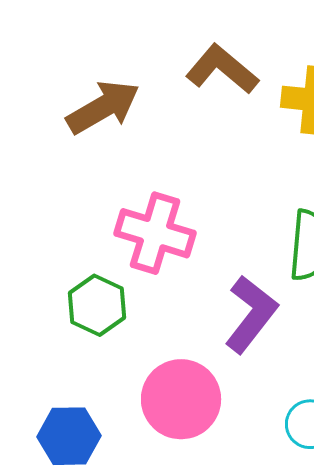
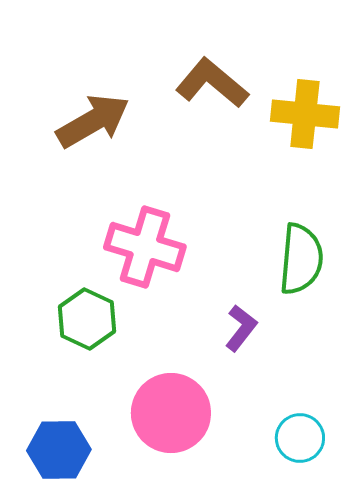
purple L-shape: (251, 314) -> (241, 328), size x0.6

